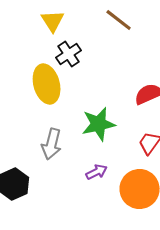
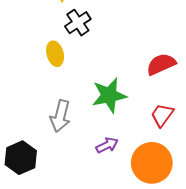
yellow ellipse: (47, 84) -> (55, 54), size x0.6

